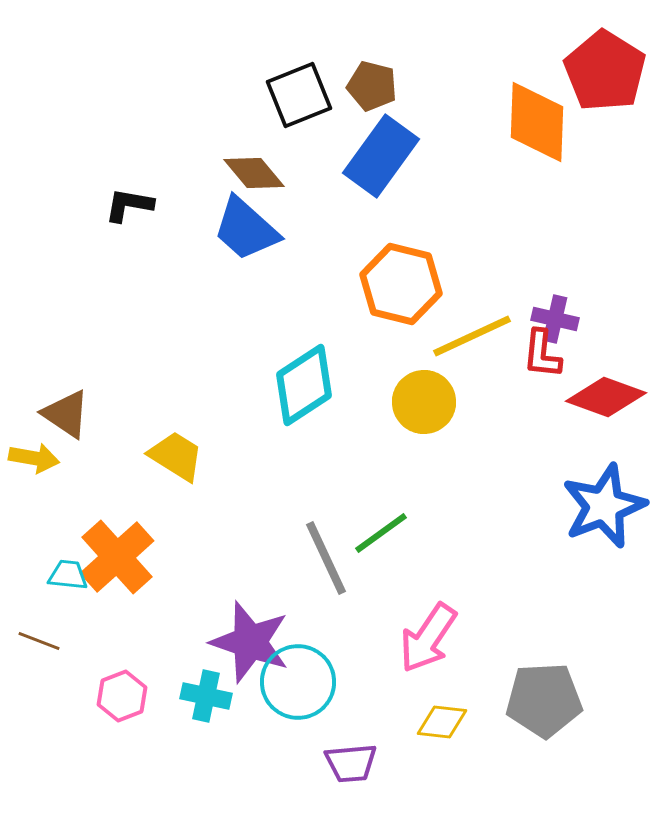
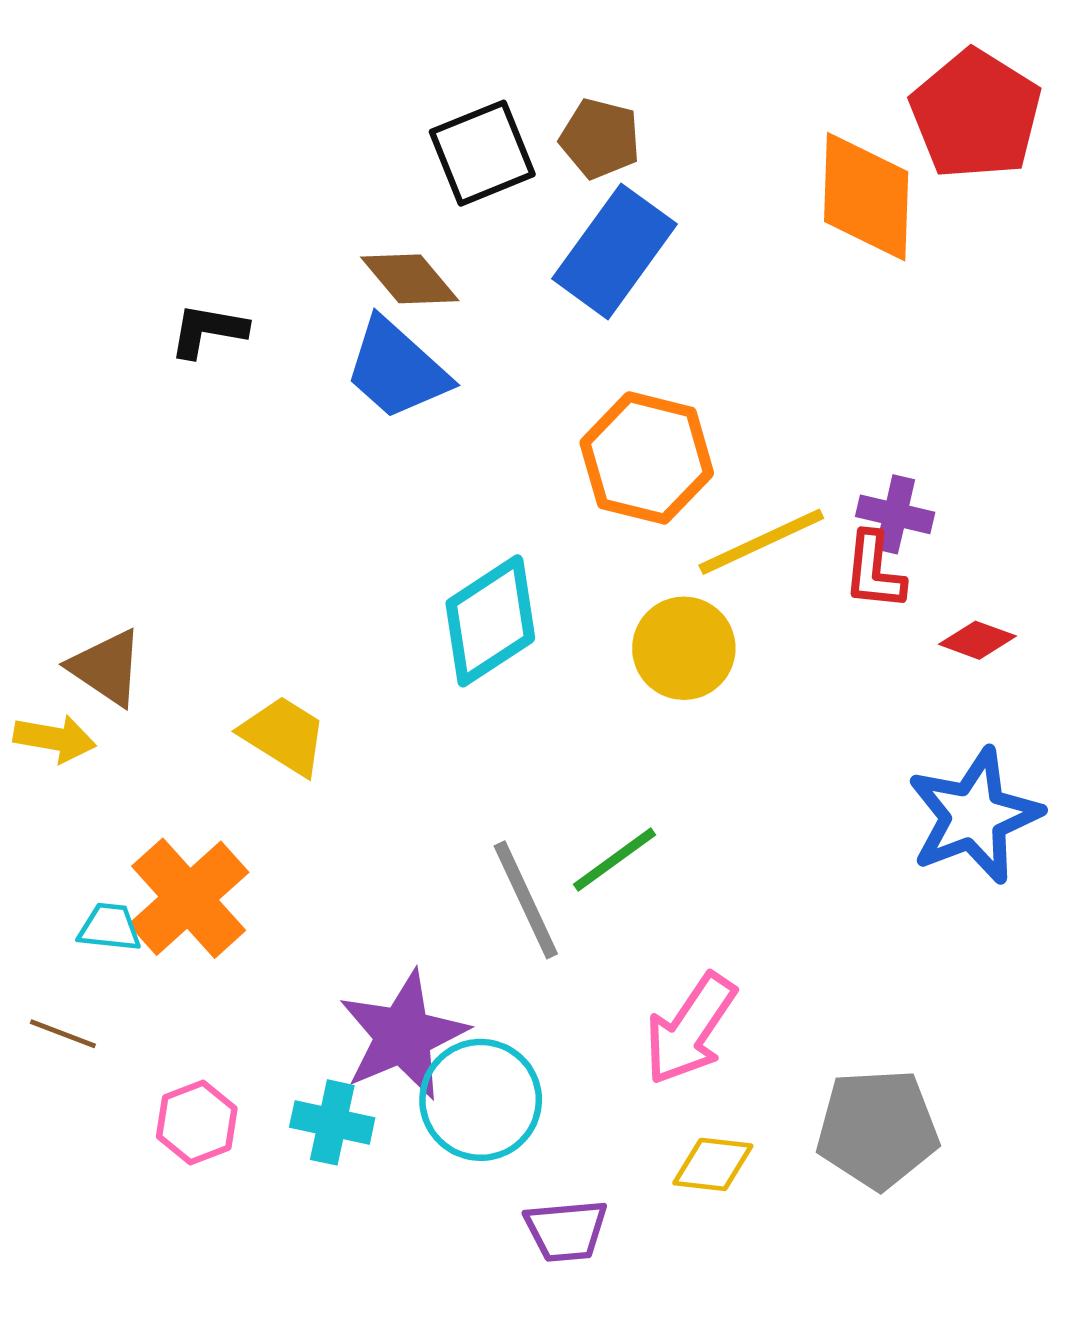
red diamond: (606, 397) -> (977, 640), size x0.6
purple star: (250, 642) -> (403, 1035), turned 30

